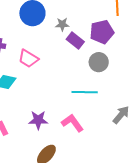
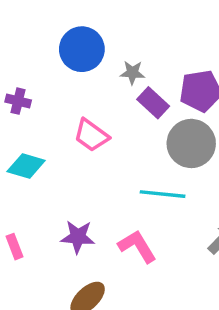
pink trapezoid: (28, 59) -> (91, 135), moved
gray circle: (99, 62) -> (191, 143), size x1.4

